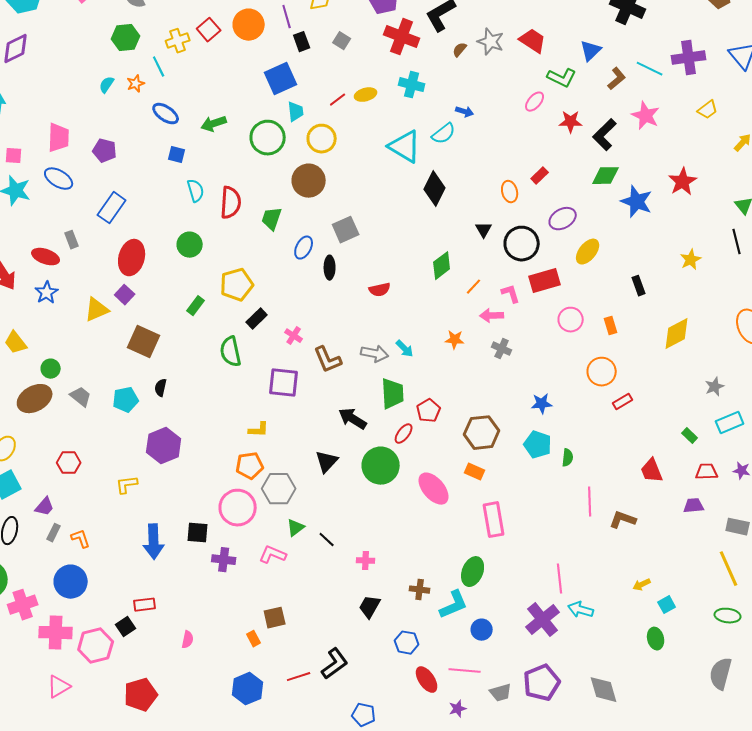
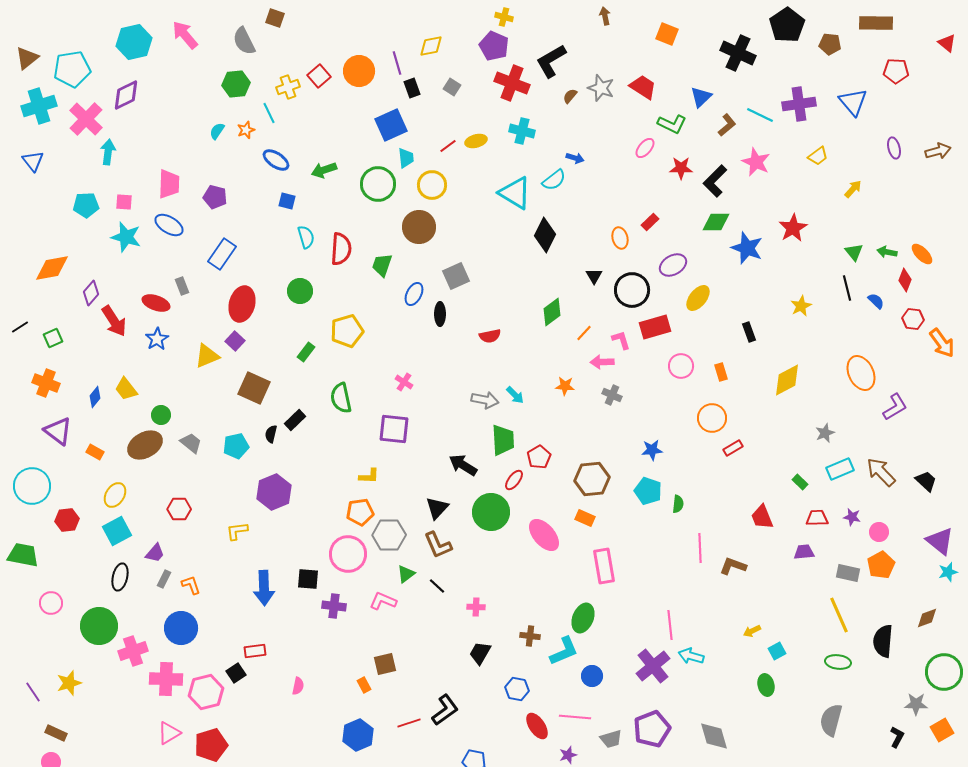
black rectangle: (257, 319) -> (295, 420), moved
brown L-shape: (328, 360) -> (438, 545), moved
red pentagon: (141, 695) -> (211, 745), moved

